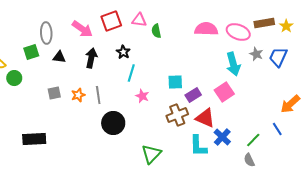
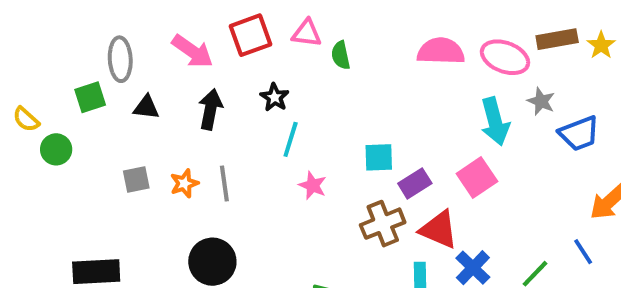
blue trapezoid: (278, 57) -> (579, 133), moved, turned -135
black circle: (113, 123) -> (212, 262), moved

